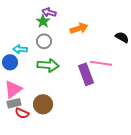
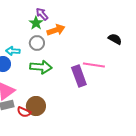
purple arrow: (49, 12) -> (42, 14), turned 32
orange arrow: (79, 28) -> (56, 30), moved
red semicircle: (22, 113) -> (24, 112), moved

